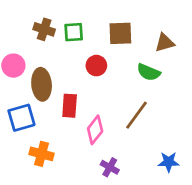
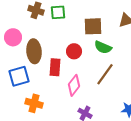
brown square: (120, 33) -> (93, 26), moved
red circle: (96, 66) -> (74, 51), moved
green semicircle: (149, 72) -> (103, 47), moved

